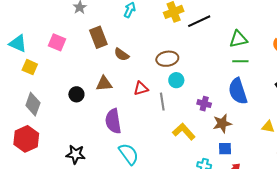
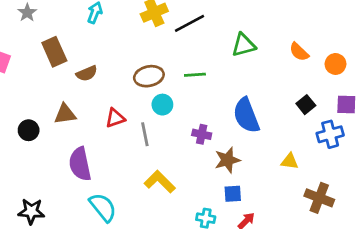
brown semicircle: (121, 54) -> (87, 73), turned -56
green line: (240, 61) -> (195, 75), moved
yellow L-shape: (184, 132) -> (160, 182), moved

